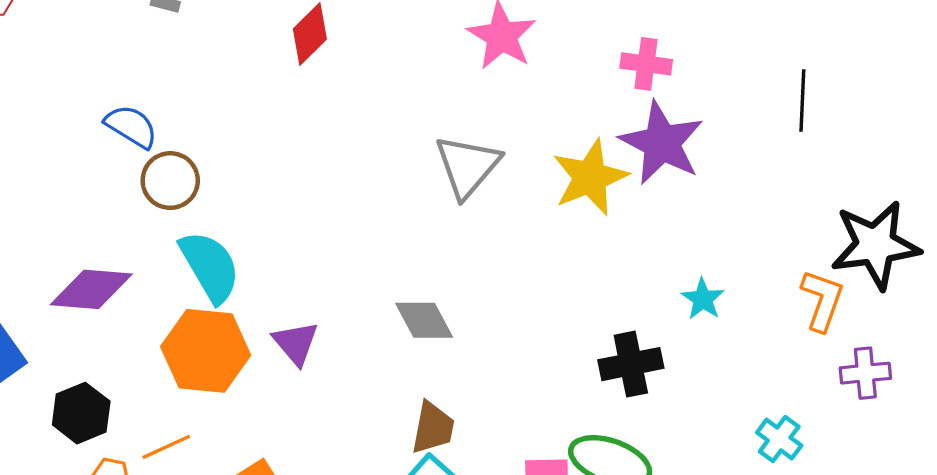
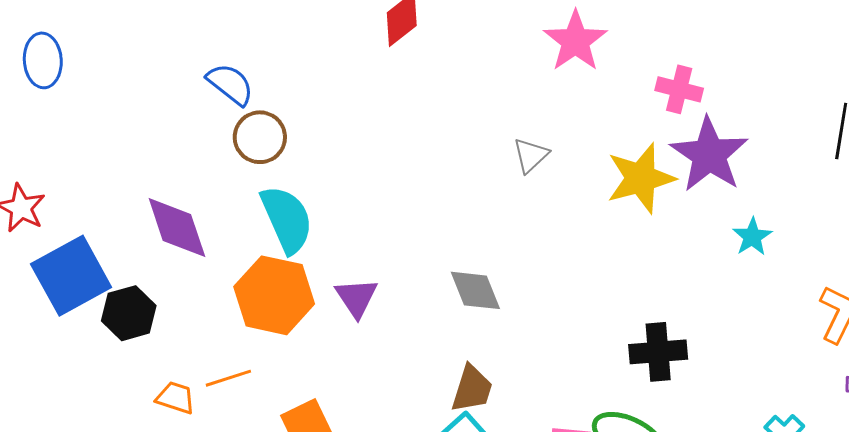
pink cross: (646, 64) -> (679, 89), moved
gray triangle: (467, 166) -> (531, 155), size x0.6
purple diamond: (91, 289) -> (177, 228), turned 60
cyan star: (703, 299) -> (752, 237), moved
black hexagon: (81, 413) -> (129, 313), moved

